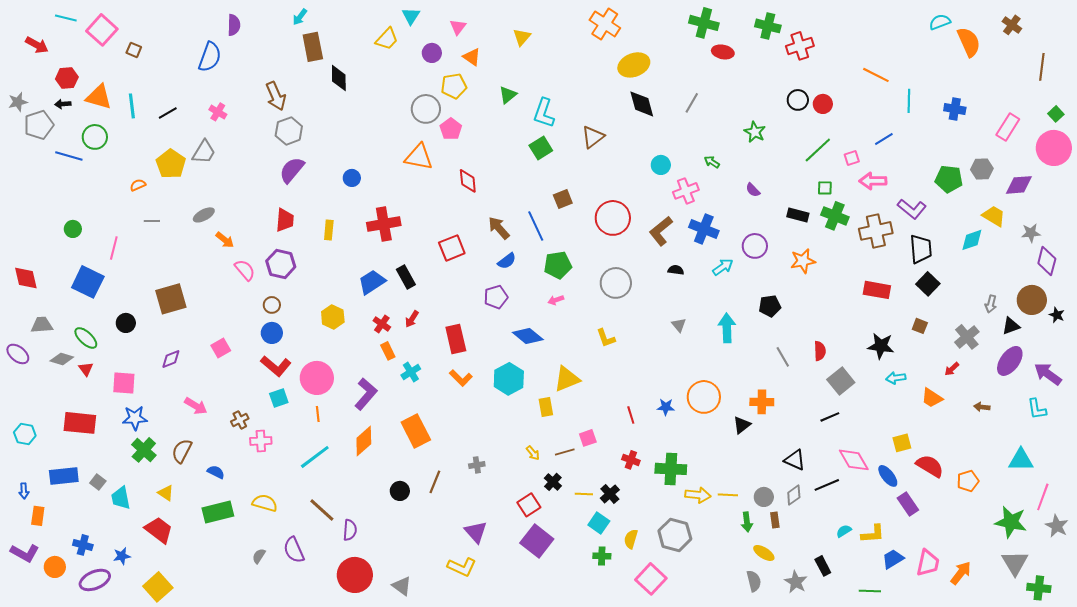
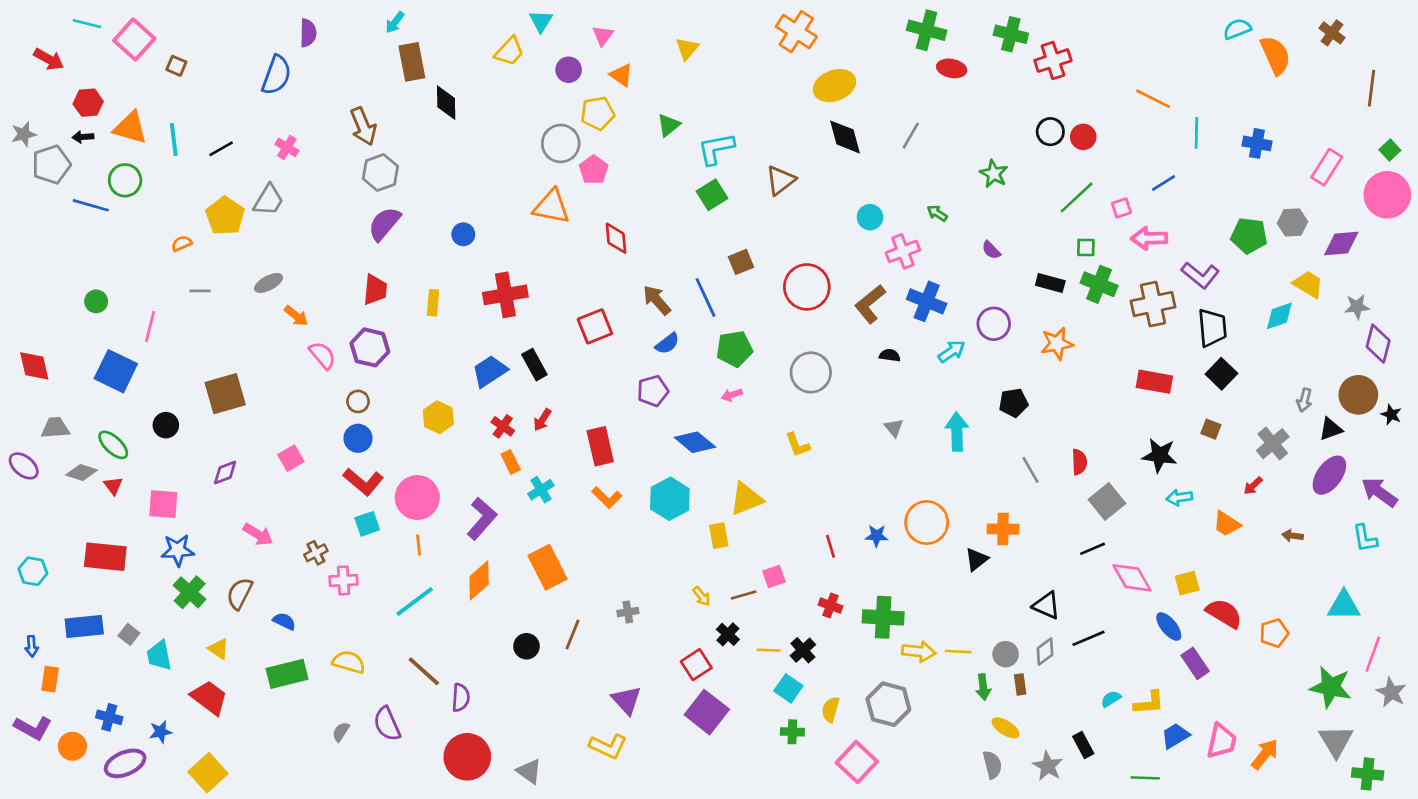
cyan L-shape: (544, 113) -> (716, 149), turned 60
pink diamond: (854, 460) -> (1132, 578), moved

